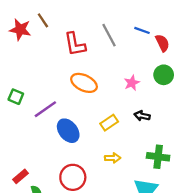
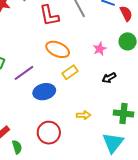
black arrow: (142, 116) -> (109, 78), turned -40
yellow rectangle: (109, 123) -> (70, 72), moved
blue ellipse: (68, 131) -> (44, 92), turned -65

